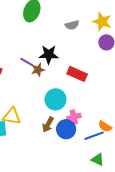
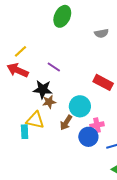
black star: (49, 55) -> (43, 89), moved
brown star: (38, 70) -> (49, 102), moved
brown arrow: (48, 125) -> (66, 123), moved

